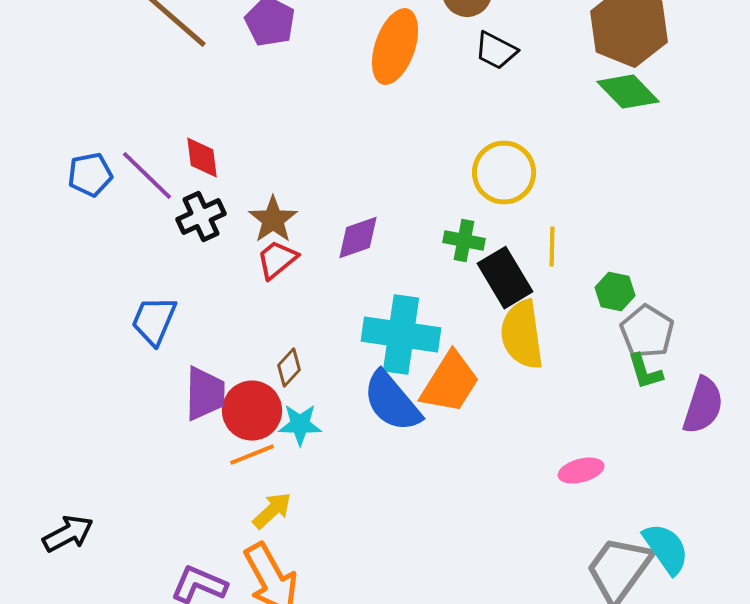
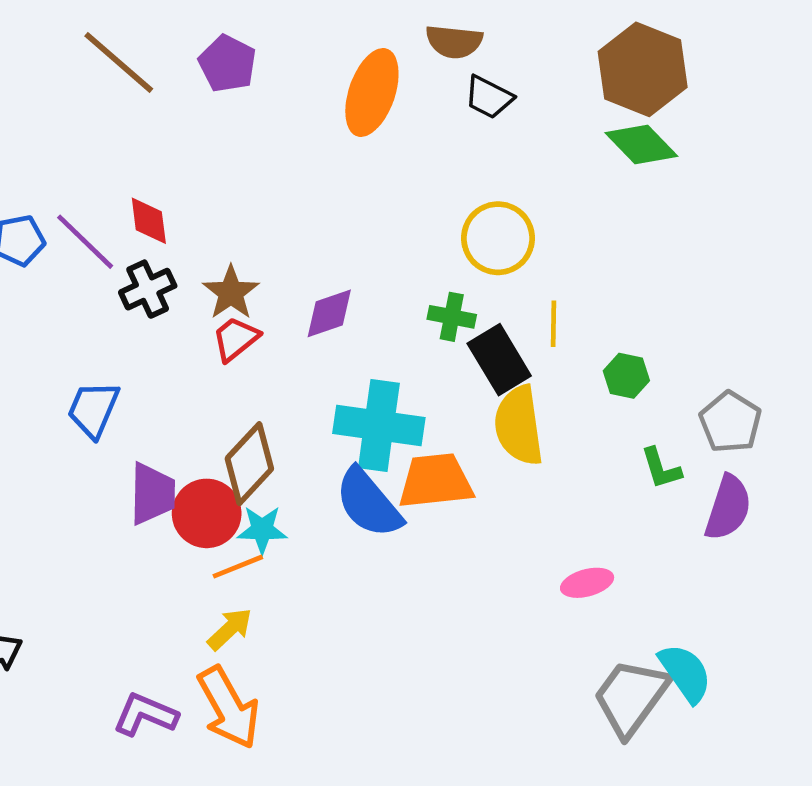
gray pentagon: (647, 332) -> (730, 422), moved
brown diamond: (289, 368) -> (249, 464), size x1.8
orange trapezoid: (450, 383) -> (436, 481), turned -128
orange line: (252, 455) -> (238, 567), moved

